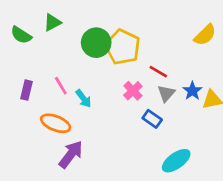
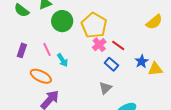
green circle: (96, 43) -> (62, 21), moved
pink cross: (133, 91) -> (99, 45), moved
gray triangle: (166, 93) -> (105, 88), moved
blue rectangle: (152, 119) -> (111, 64), moved

